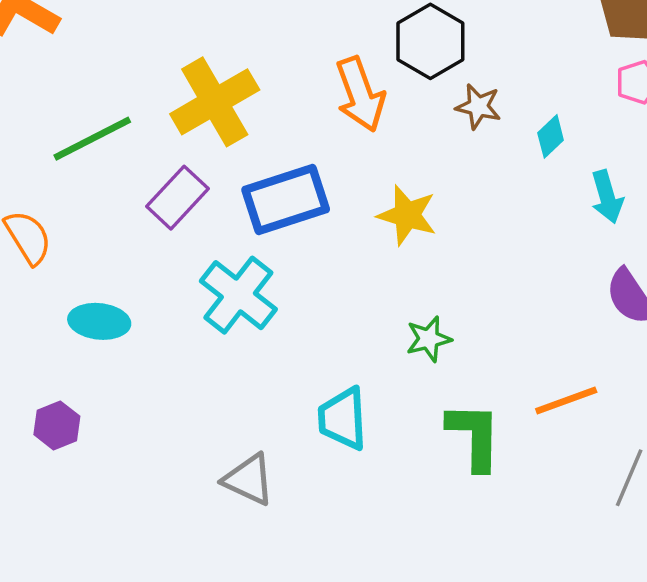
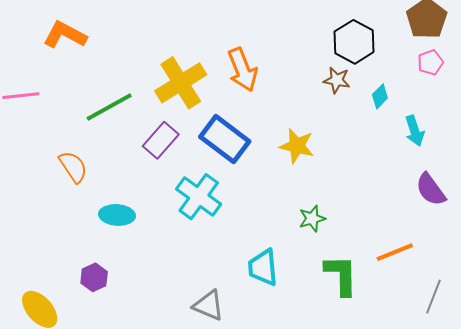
black hexagon: (430, 41) -> (354, 42), moved
orange arrow: (360, 94) -> (243, 70), moved
blue rectangle: (286, 200) -> (225, 139), turned 57

